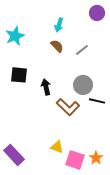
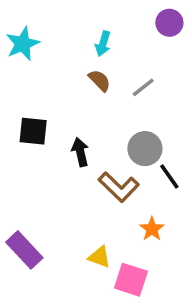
cyan star: (15, 36) -> (23, 44), moved
black line: (97, 101) -> (169, 177), turned 42
purple rectangle: (14, 155) -> (24, 250), moved
orange star: (96, 158) -> (152, 229), moved

